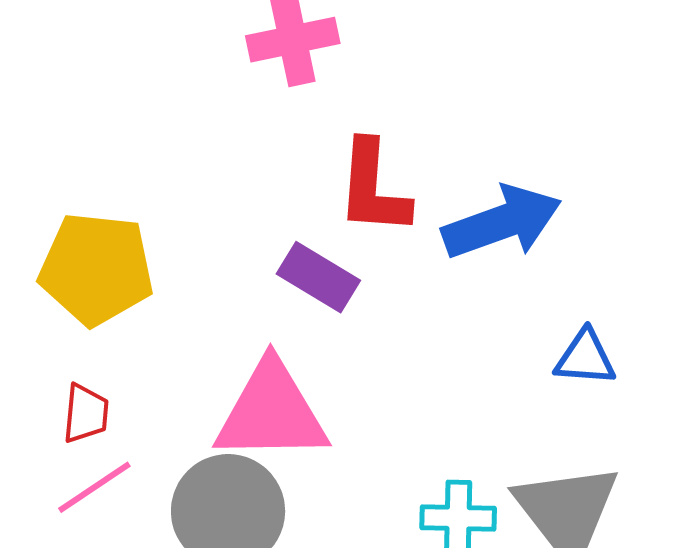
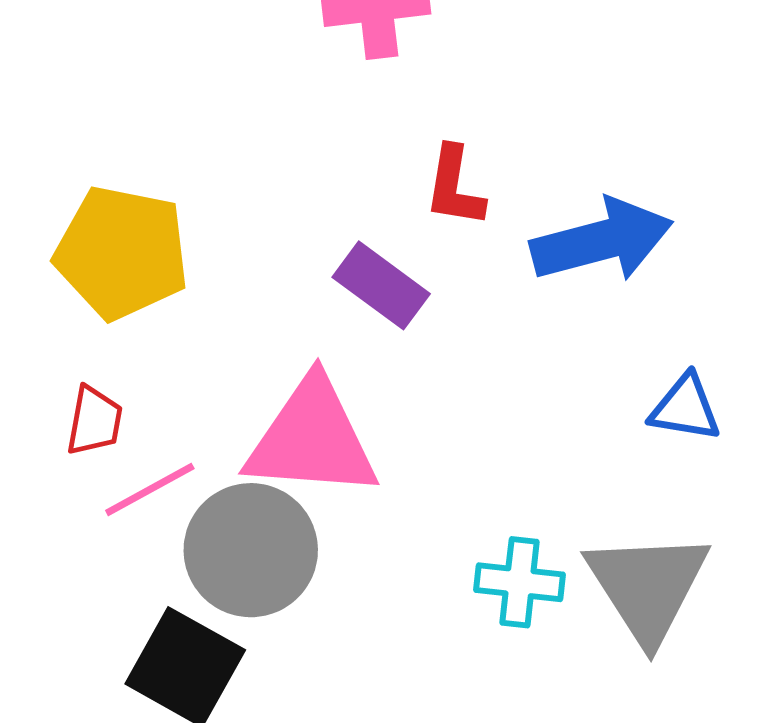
red L-shape: (373, 188) -> (454, 187), size x0.7
pink line: (94, 487) -> (150, 490), moved

